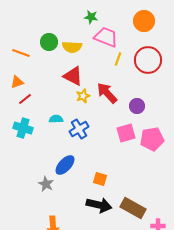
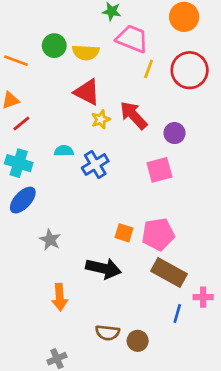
pink pentagon: (152, 139) -> (158, 234), moved
blue ellipse: (65, 165) -> (23, 200), moved
black arrow: (99, 205) -> (103, 268), moved

